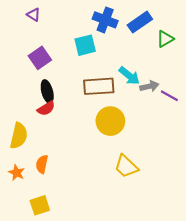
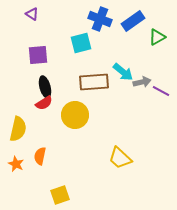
purple square: (40, 58) -> (38, 55), turned 30
yellow circle: (110, 121) -> (75, 115), moved
yellow square: (40, 205) -> (60, 195), moved

